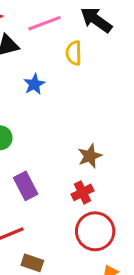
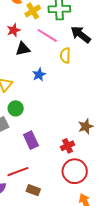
pink line: (45, 23) -> (47, 35), turned 50
brown star: (90, 156) -> (86, 126), moved

